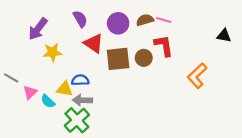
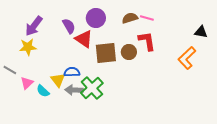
purple semicircle: (80, 19) -> (69, 26), moved
purple circle: (118, 23) -> (96, 18), moved
yellow star: (52, 52) -> (28, 47), moved
orange L-shape: (197, 76) -> (187, 58), moved
yellow triangle: (65, 89) -> (58, 80), turned 42
green cross: (77, 120) -> (92, 88), moved

